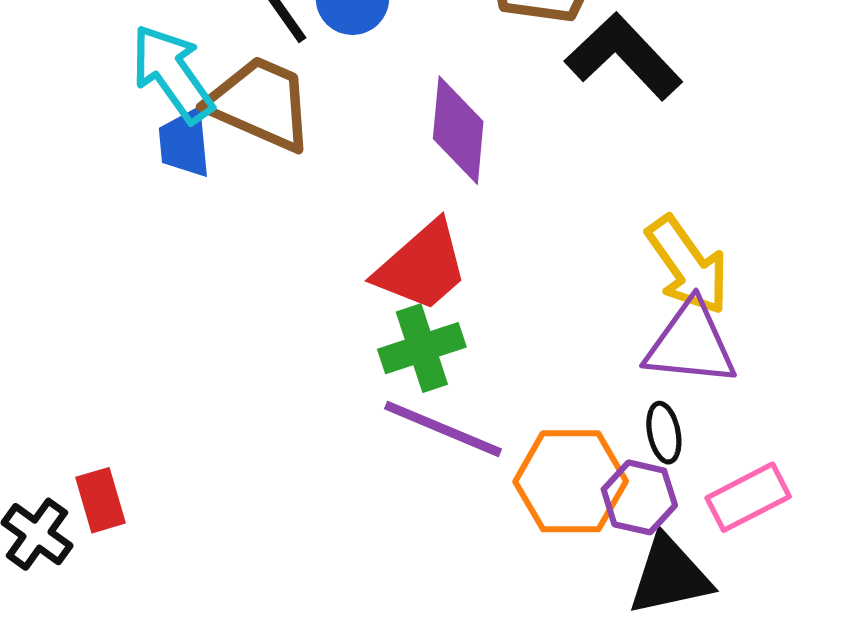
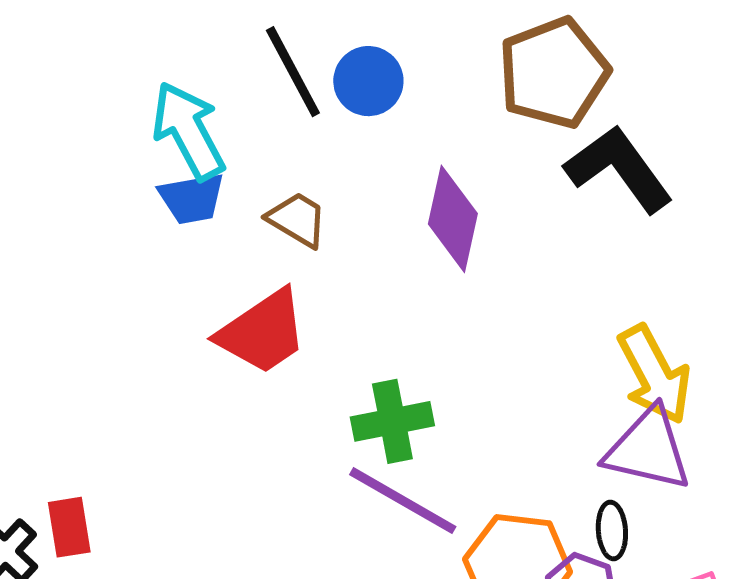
brown trapezoid: (260, 103) -> (297, 220), moved, size x0.6
blue trapezoid: (185, 143) -> (192, 198), turned -102
red trapezoid: (422, 267) -> (263, 332), moved

